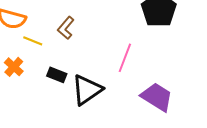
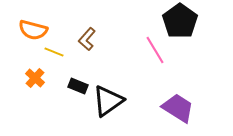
pink line: (125, 58) -> (155, 50), moved, turned -52

